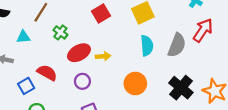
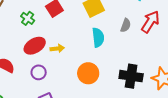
green cross: (60, 32) -> (28, 18), moved
gray semicircle: (177, 45) -> (126, 25), moved, size x0.6
black cross: (181, 88) -> (131, 76), turned -30

